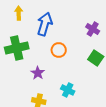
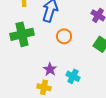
purple star: (38, 73) -> (50, 69), moved

